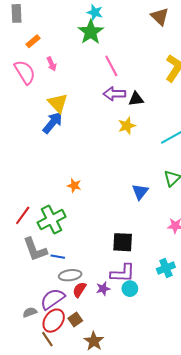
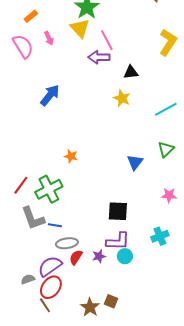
purple arrow: (114, 94) -> (99, 57), moved
yellow triangle: (58, 103) -> (80, 28), moved
yellow star: (127, 126) -> (122, 98), turned -30
brown square: (75, 320) -> (111, 301), moved, turned -32

